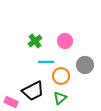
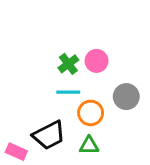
green cross: (35, 41) -> (68, 64), moved
green triangle: (60, 98) -> (89, 146), turned 40

